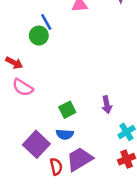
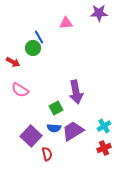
red arrow: (14, 63) -> (13, 62), moved
purple arrow: (107, 105) -> (76, 92), moved, size x1.6
purple trapezoid: (80, 159) -> (73, 131), moved

